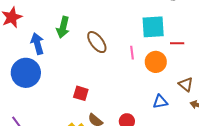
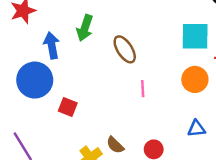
pink line: (132, 53) -> (143, 89), moved
red square: (81, 93) -> (68, 107), moved

